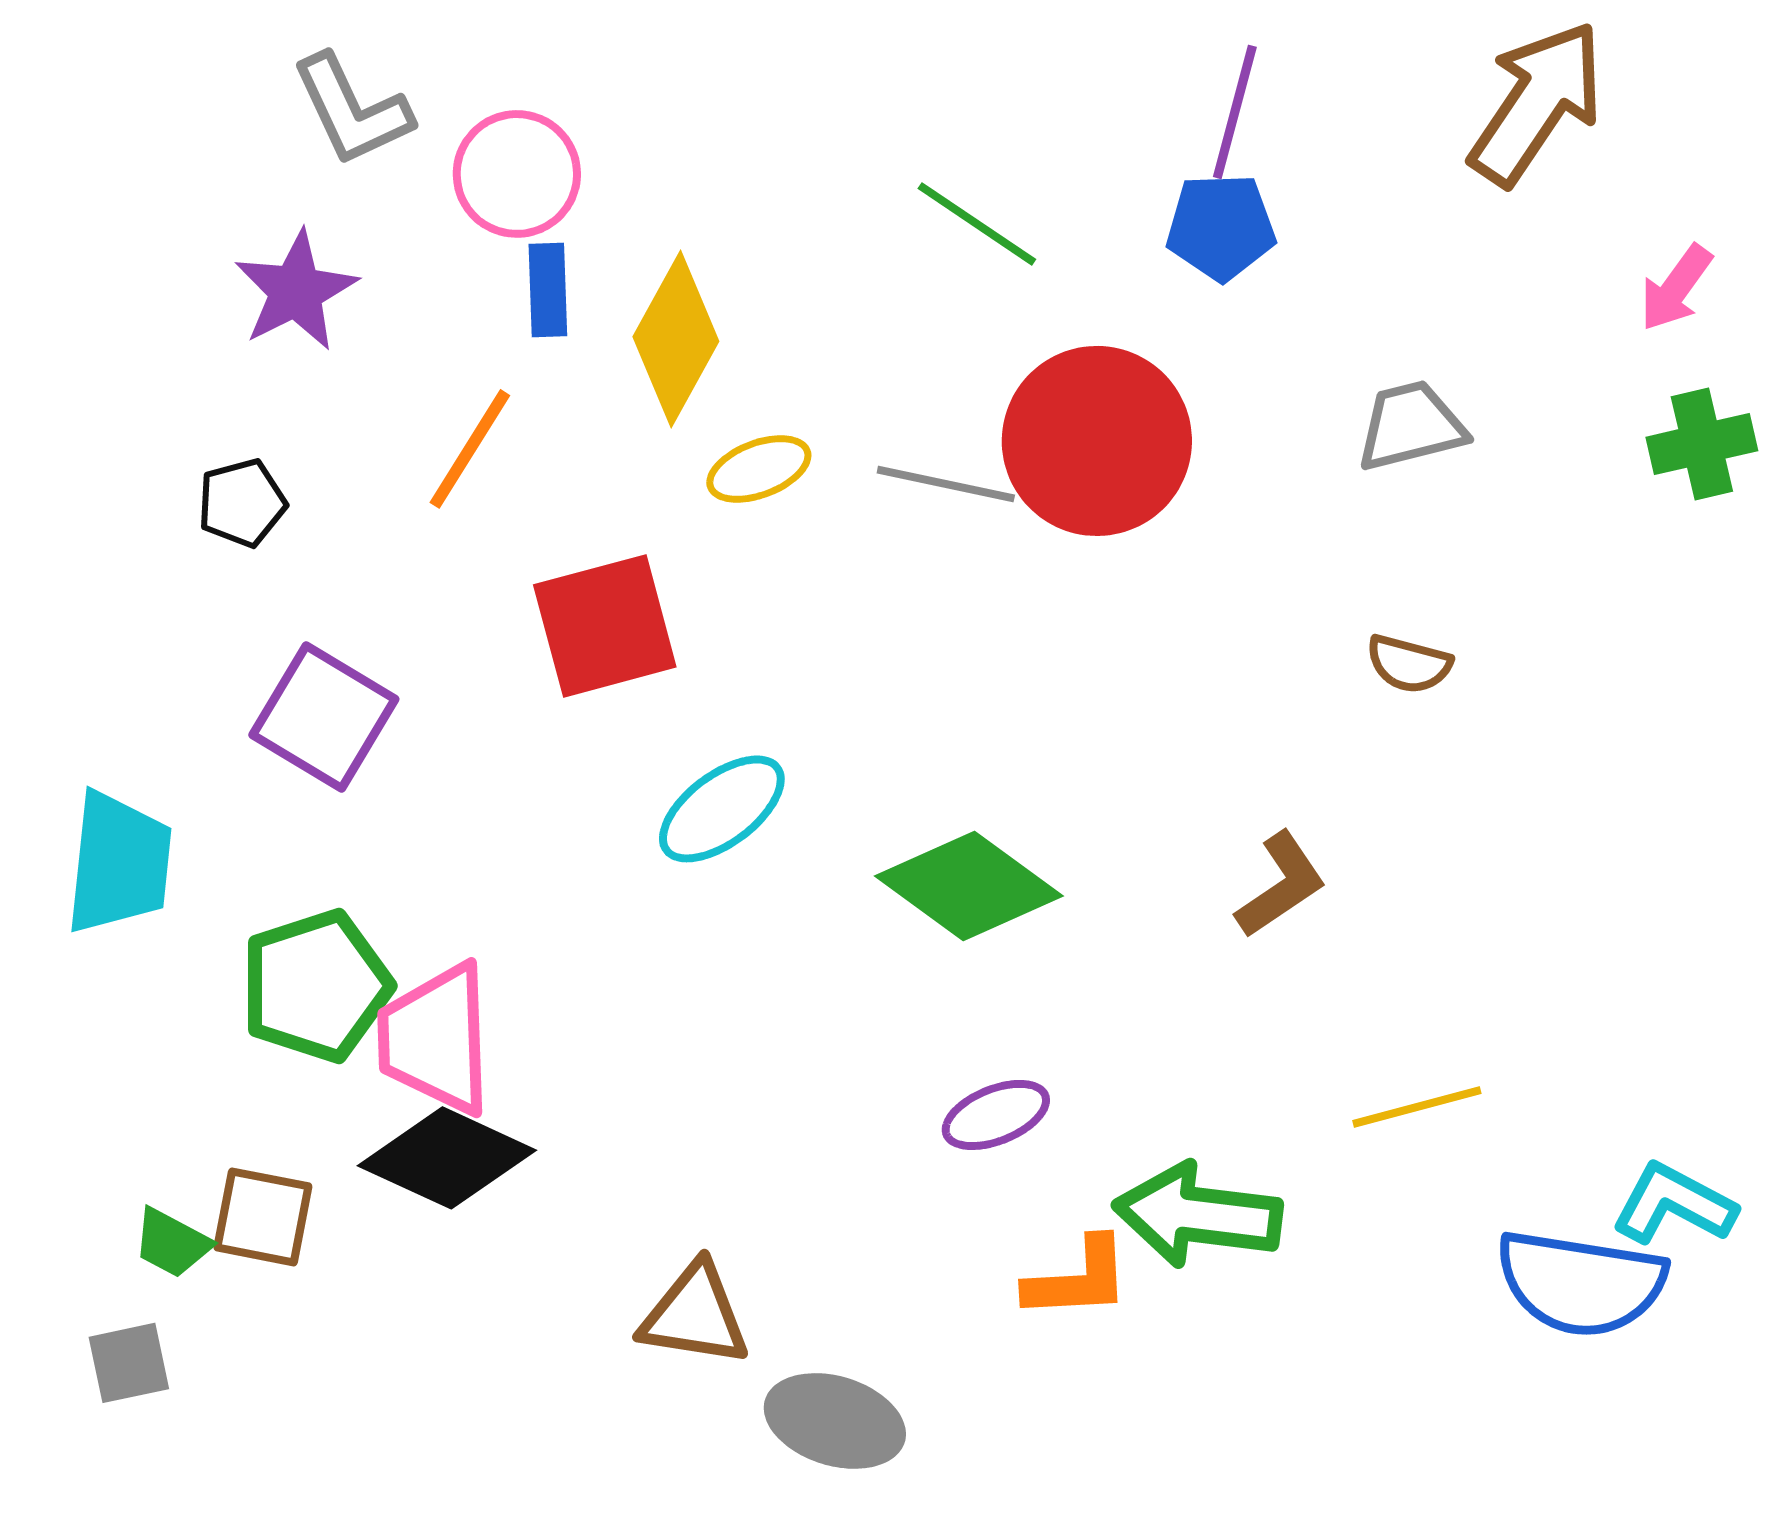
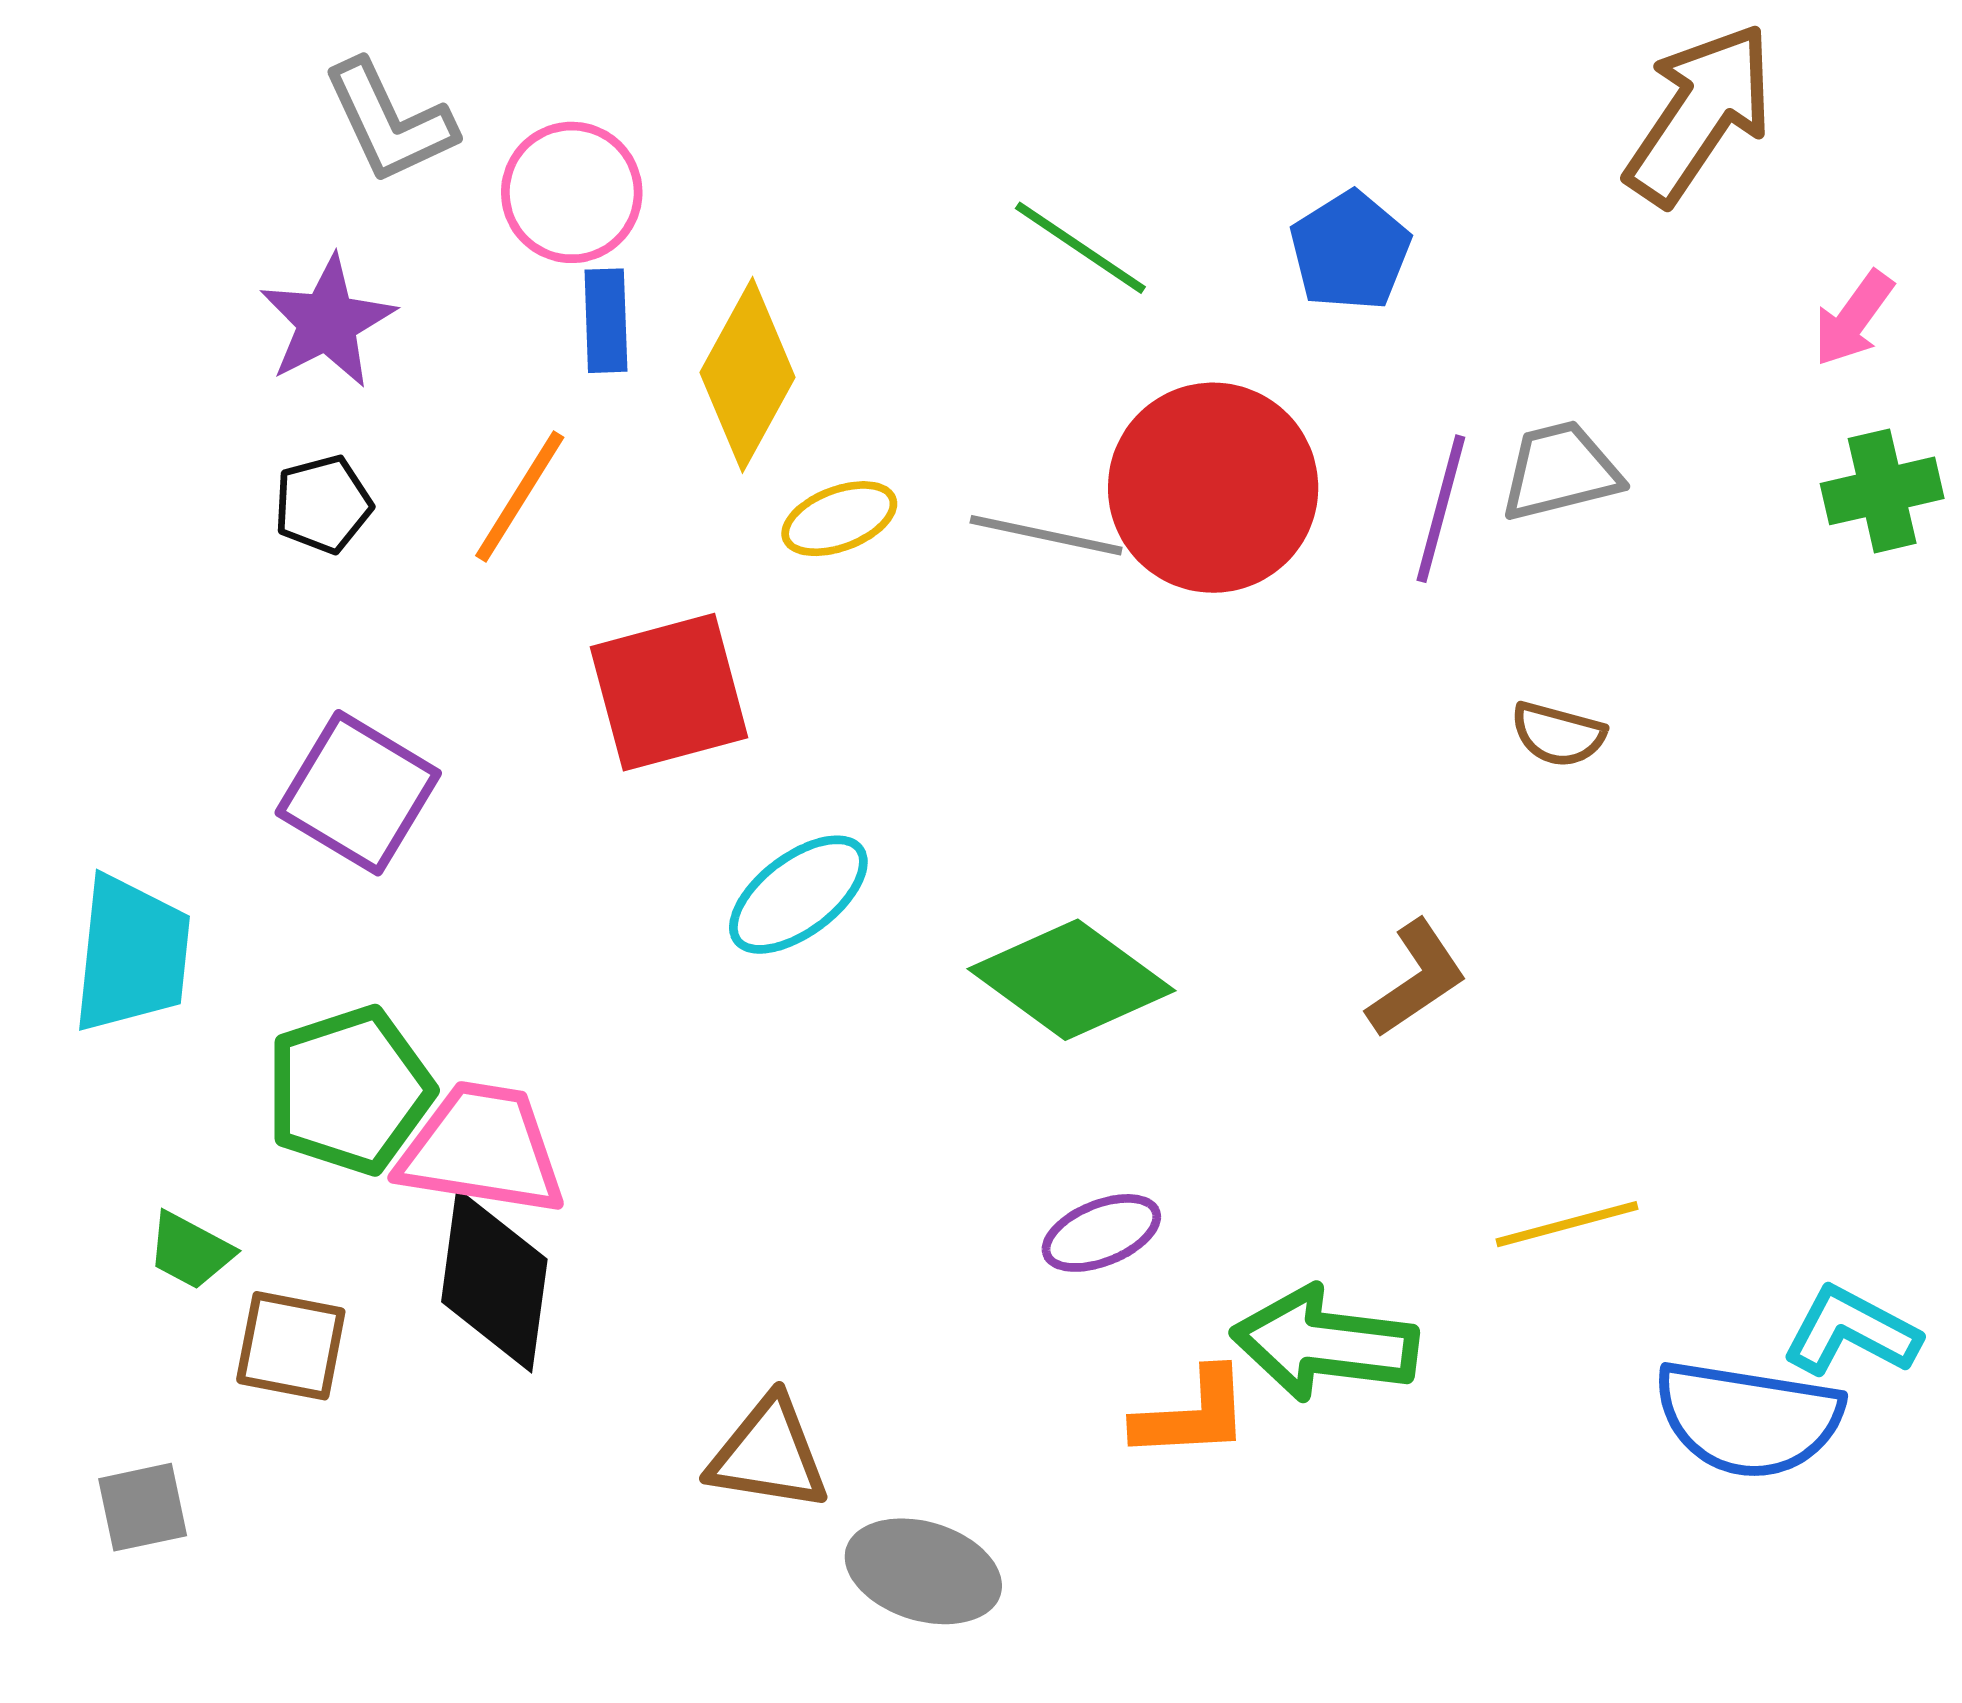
purple line: (1235, 112) -> (1441, 509), moved
blue pentagon: (1221, 227) -> (1350, 251), turned -30
black pentagon: (242, 503) -> (323, 504), moved
pink trapezoid: (436, 1039) -> (482, 1149), turned 101
black diamond: (447, 1158) -> (494, 1281), turned 73
green trapezoid: (172, 1243) -> (190, 1251), moved

